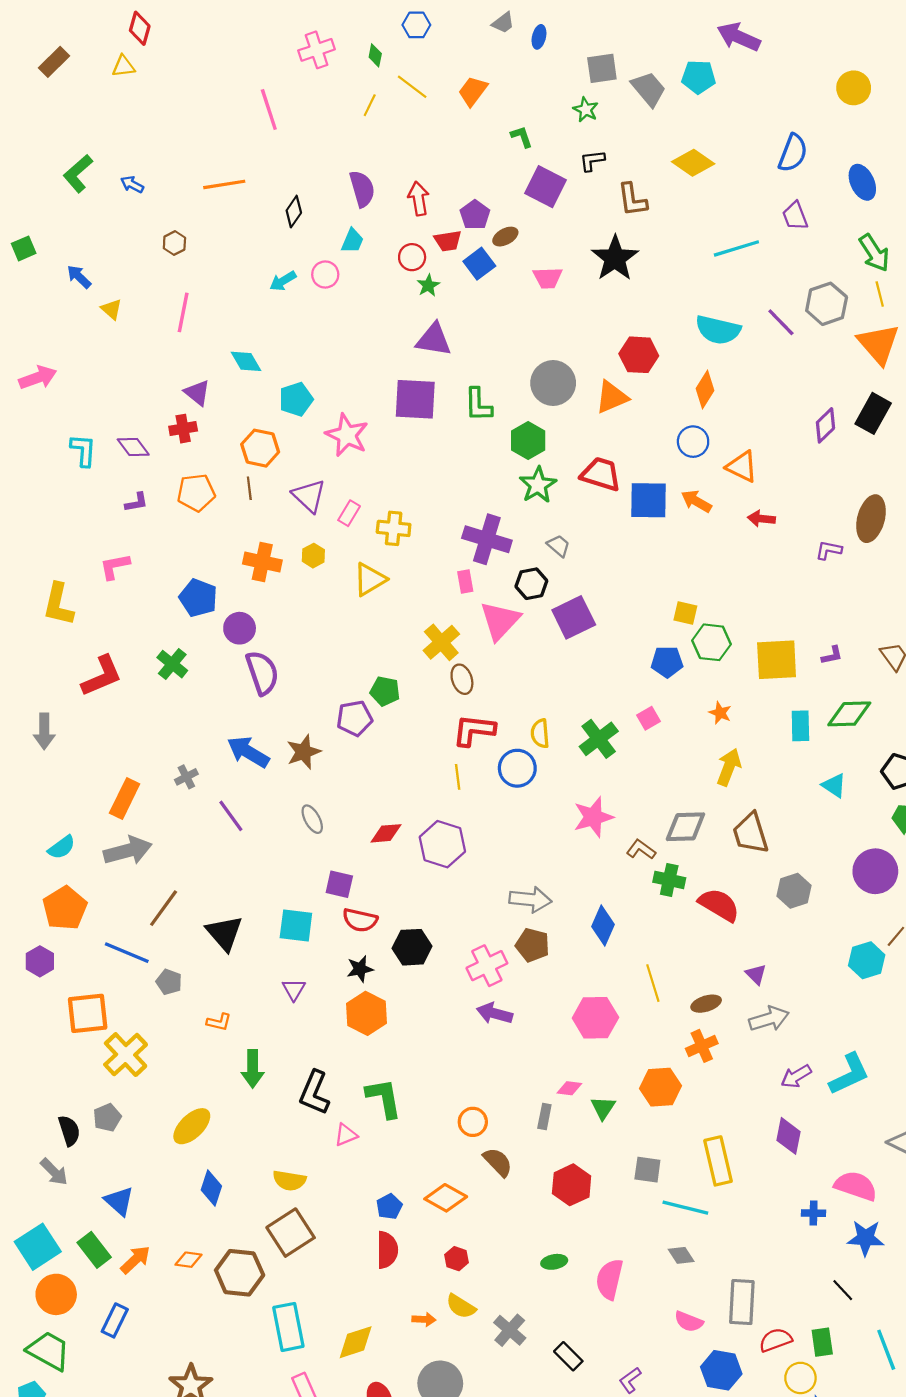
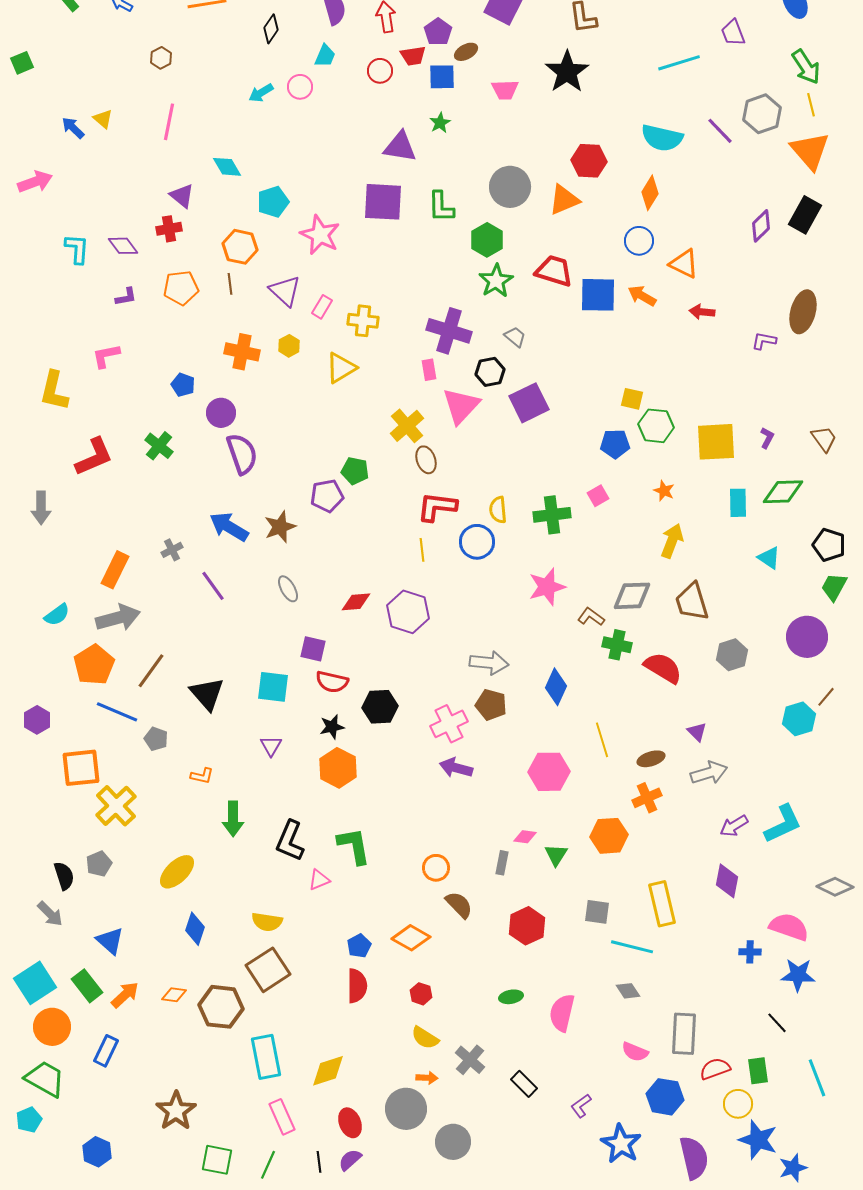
blue square: (479, 264) -> (442, 77), turned 36
blue arrow: (79, 277) -> (73, 128), moved
green star: (428, 285) -> (440, 123), moved
blue pentagon: (198, 598) -> (183, 385), size x0.7
purple L-shape: (832, 655) -> (767, 438), turned -50
green cross: (599, 739) -> (552, 515), turned 30
orange pentagon: (65, 908) -> (94, 665), moved
orange arrow: (424, 1319) -> (427, 1078), moved

